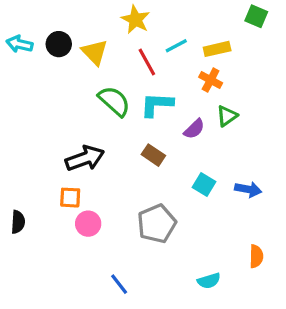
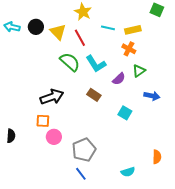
cyan line: (176, 46) -> (108, 28), turned 40
red line: (147, 62) -> (80, 38), moved
cyan L-shape: (157, 104) -> (96, 64), turned -125
blue arrow: (248, 189) -> (152, 96), moved
gray pentagon: (157, 224) -> (84, 150), moved
blue line: (119, 284) -> (81, 174), moved

